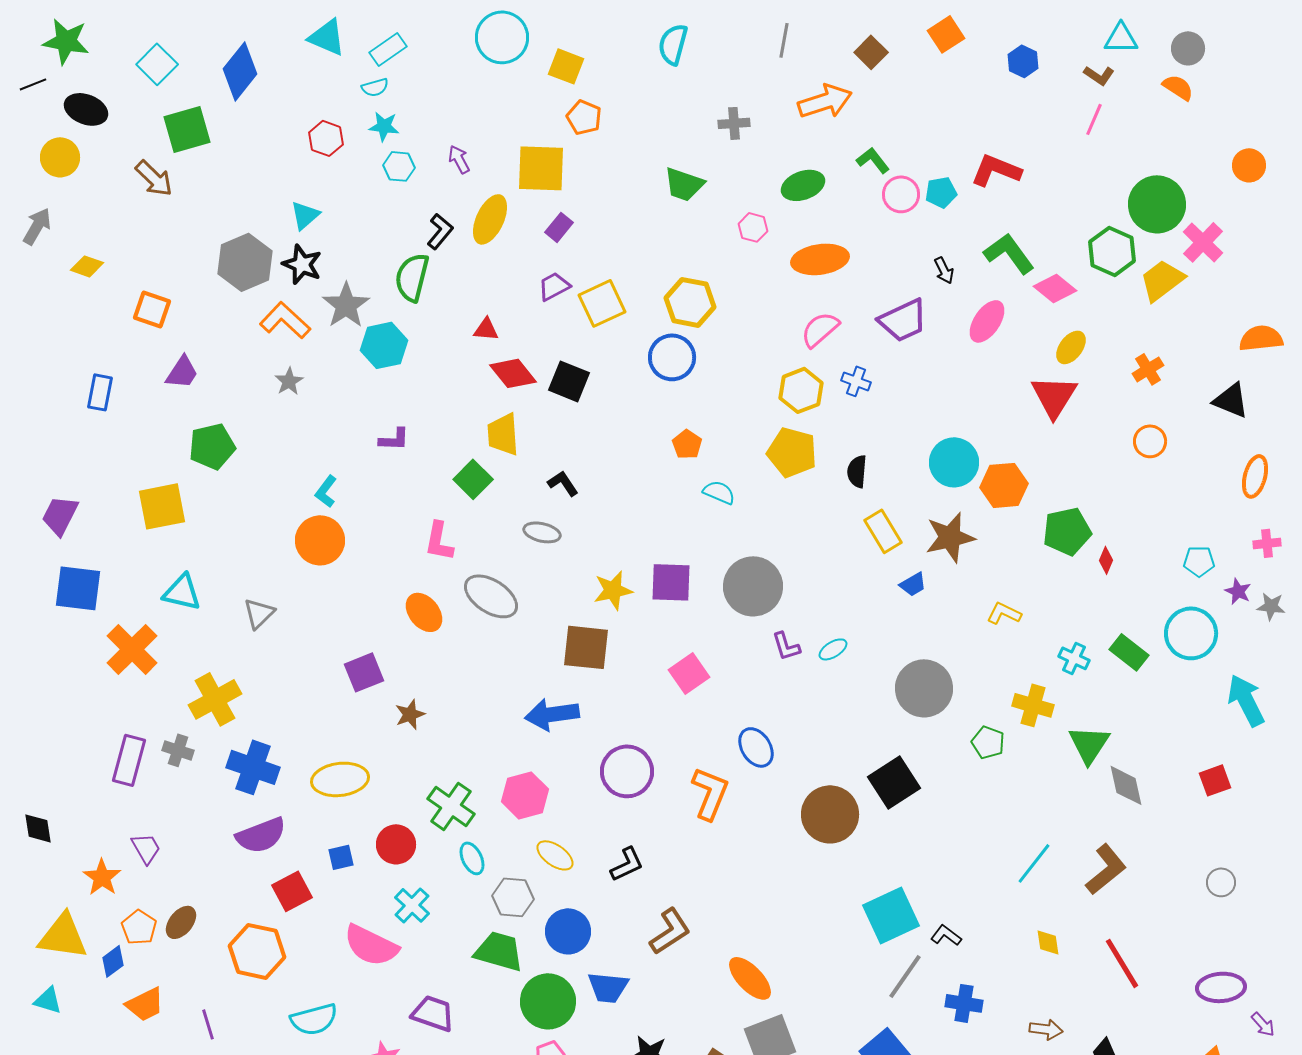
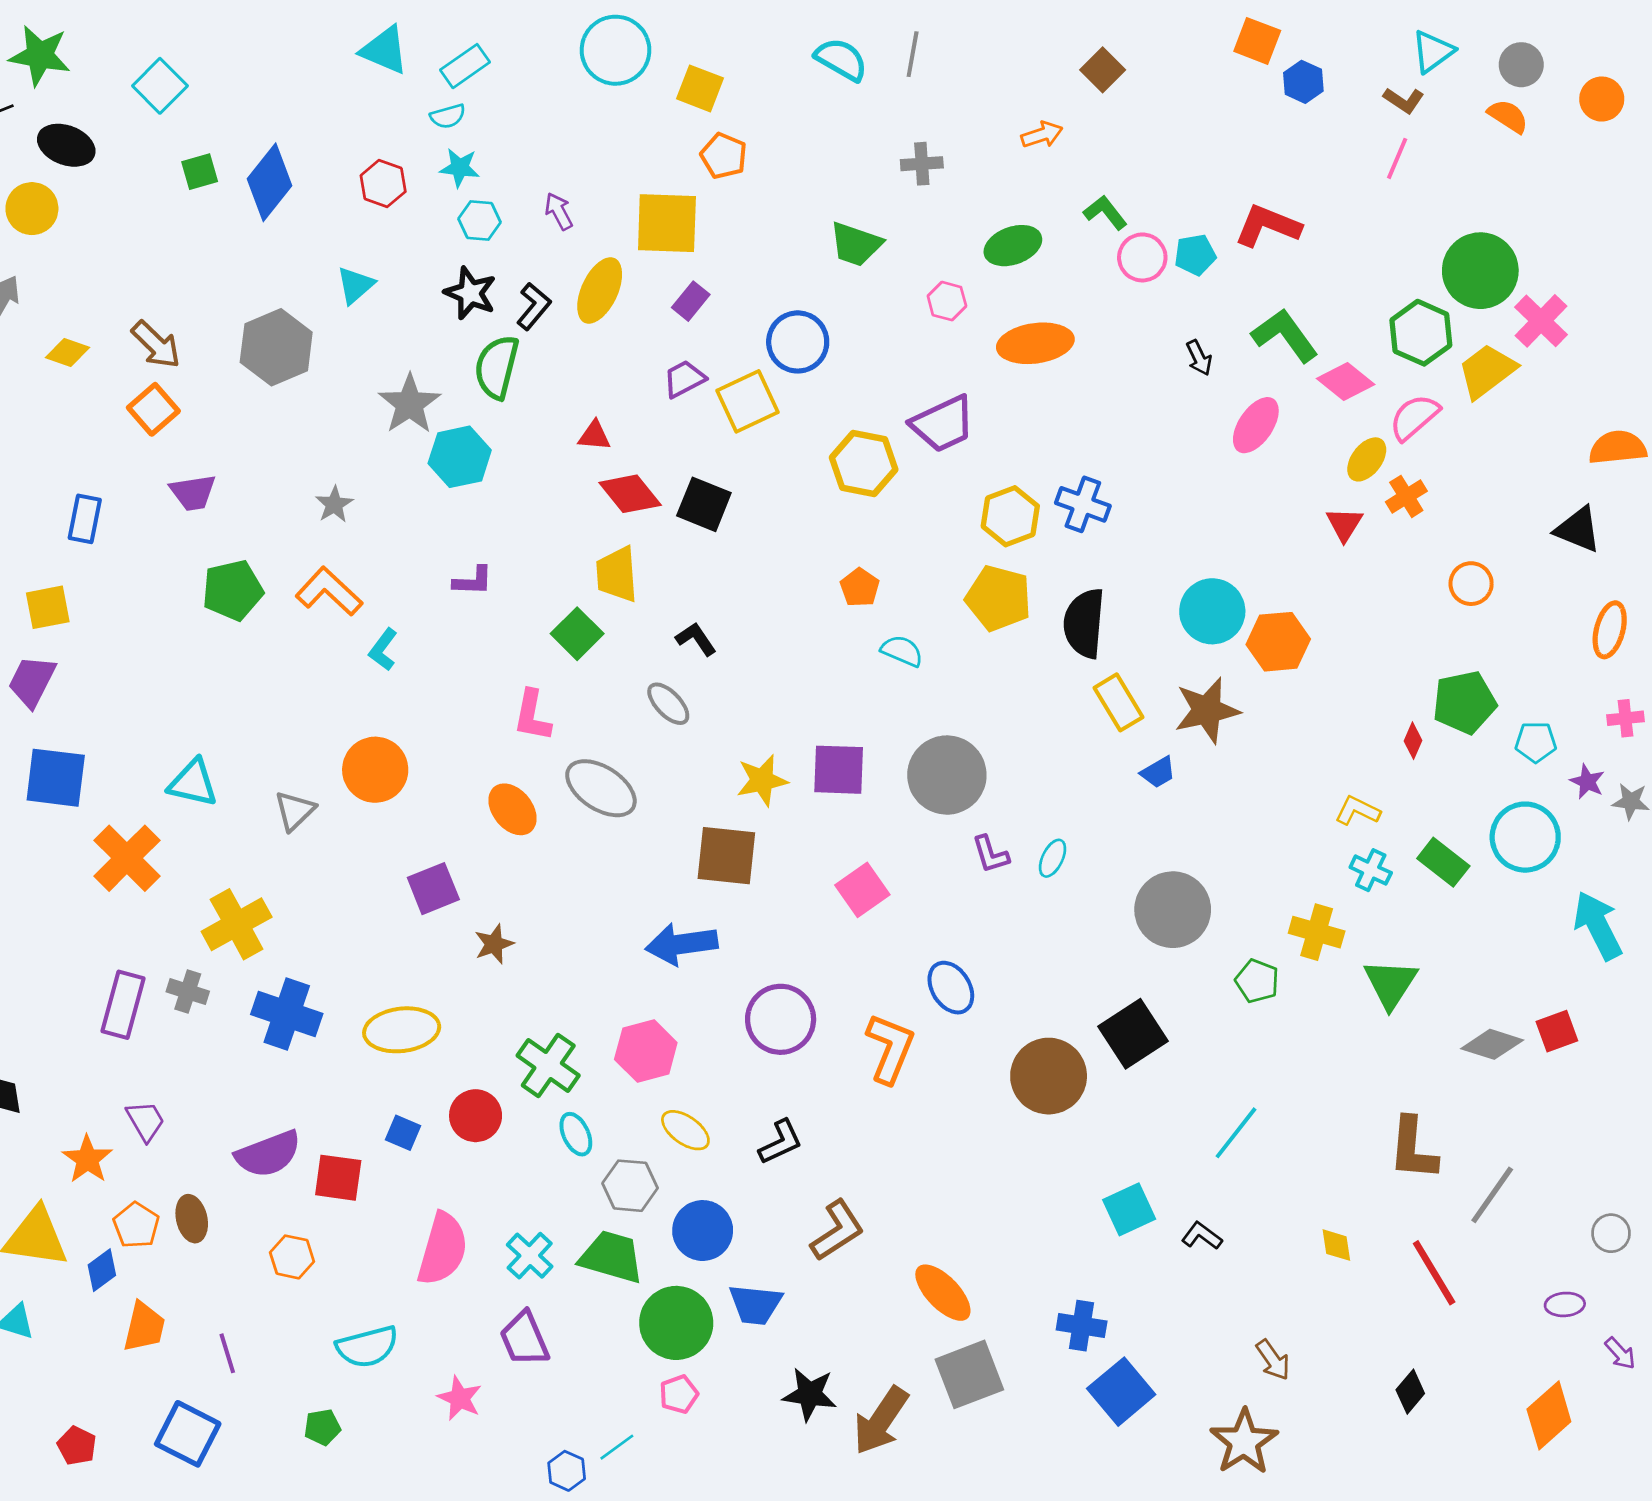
orange square: (946, 34) -> (1257, 41), moved, turned -36
cyan triangle: (1121, 38) -> (1433, 51), turned -36
gray line: (784, 40) -> (913, 54), moved
cyan semicircle: (673, 44) -> (841, 59), turned 105
blue diamond: (240, 71) -> (270, 182), moved
orange arrow: (825, 101) -> (1042, 135), size x0.6
green square: (187, 129) -> (200, 172), size x0.6
orange circle: (1249, 165) -> (1602, 99), moved
brown arrow: (154, 178) -> (156, 345), moved
black star: (302, 264) -> (470, 293), moved
yellow hexagon: (690, 302) -> (864, 463), moved
orange square: (152, 309) -> (153, 409), turned 30
orange L-shape: (285, 320) -> (329, 591), moved
purple trapezoid: (903, 320) -> (943, 424), moved
pink semicircle: (820, 329) -> (1414, 417), moved
blue circle: (672, 357) -> (798, 342), moved
orange cross: (1148, 369) -> (1406, 496), moved
purple trapezoid: (182, 372) -> (193, 492), turned 48
blue cross: (856, 381) -> (1083, 504), size x1.4
red triangle: (1054, 396) -> (1344, 524), size x0.6
black semicircle: (857, 471) -> (1084, 623), size x1.6
yellow square: (162, 506) -> (48, 607), moved, size x0.7
green pentagon: (1067, 531) -> (1464, 702), moved
gray ellipse: (542, 532) -> (668, 704), turned 33
orange circle: (320, 540) -> (375, 770), moved
yellow L-shape: (1004, 613) -> (1357, 811), moved
cyan ellipse: (833, 649) -> (1053, 858), turned -32
gray diamond: (1126, 785) -> (1492, 1044), moved, turned -60
purple semicircle: (261, 835) -> (268, 1154), moved
blue square: (341, 857) -> (403, 1133), turned 36
cyan line: (1034, 863) -> (1236, 1133), moved
brown L-shape: (1106, 869) -> (1413, 1149), turned 134
gray circle: (1221, 882) -> (1611, 1233), moved
red square: (292, 891) -> (338, 1178), turned 36
cyan cross: (412, 905) -> (530, 1256), moved
cyan square: (891, 915) -> (1129, 1209), size x0.7
brown ellipse: (181, 922) -> (192, 1219), turned -52
pink semicircle: (371, 945) -> (443, 1249), turned -100
orange hexagon: (257, 951) -> (292, 1257), size x0.6
gray line: (905, 976) -> (1492, 1195), moved
purple ellipse: (1221, 987) -> (1565, 1304), size x0.6
blue cross: (964, 1003) -> (1082, 1326), moved
orange trapezoid: (145, 1004) -> (144, 1327), turned -51
purple trapezoid: (433, 1013) -> (524, 1339), turned -132
brown arrow: (1046, 1029) -> (1273, 1360), moved, turned 48

